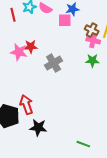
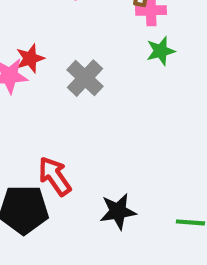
black star: (38, 127) -> (118, 211), moved

